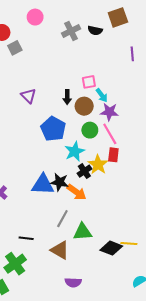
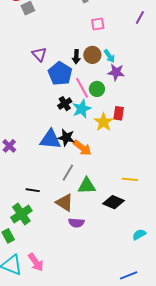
purple line: (132, 54) -> (140, 17), turned 32
pink square: (89, 82) -> (98, 24), moved
brown circle: (84, 106) -> (92, 55), moved
blue pentagon: (53, 129) -> (60, 74), moved
pink line: (110, 134) -> (82, 88), moved
black cross: (84, 171) -> (65, 104), moved
yellow line: (129, 243) -> (130, 179), moved
purple semicircle: (73, 282) -> (76, 223), moved

